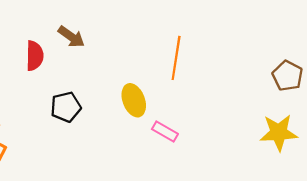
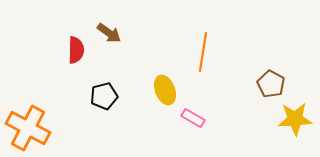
brown pentagon: (288, 76) -> (271, 84), moved

